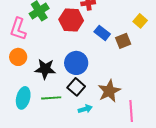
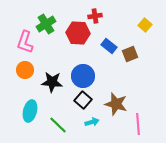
yellow square: (140, 21) -> (145, 25), moved
brown star: (109, 91) -> (116, 104), turned -30
green line: (51, 98) -> (58, 125), moved, turned 48

